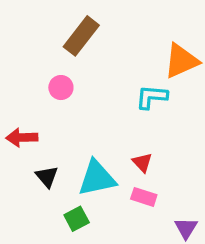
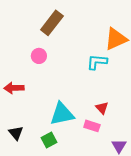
red triangle: (142, 163) -> (102, 108), moved
black triangle: (47, 177) -> (16, 133), moved

